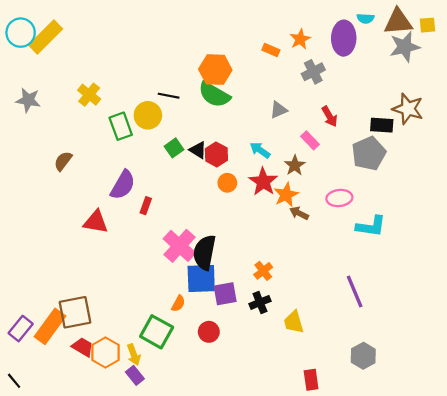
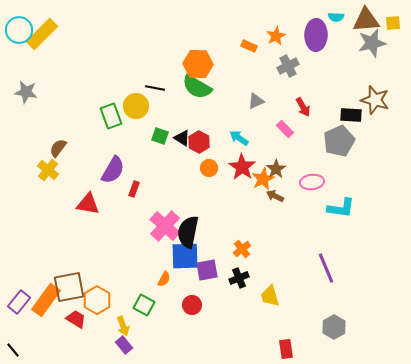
yellow cross: (89, 95) -> (48, 170), moved
green square: (174, 148) -> (160, 136), turned -36
brown star: (295, 165) -> (276, 169), moved
green square: (157, 332) -> (144, 305), size x0.7
orange hexagon: (105, 352) -> (97, 300), moved

